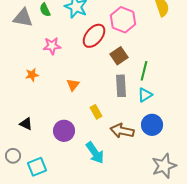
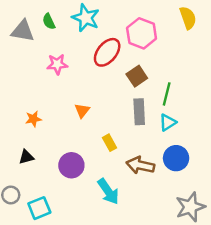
orange star: (32, 75) -> (33, 119), moved
black triangle: (26, 124) -> (26, 157), turned -40

